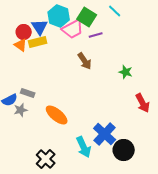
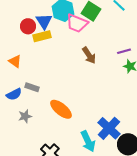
pink trapezoid: (73, 29) -> (77, 23), turned 50
purple line: (96, 35) -> (124, 51), moved
orange triangle: (21, 45) -> (15, 61), moved
gray star: (21, 110) -> (25, 116), moved

